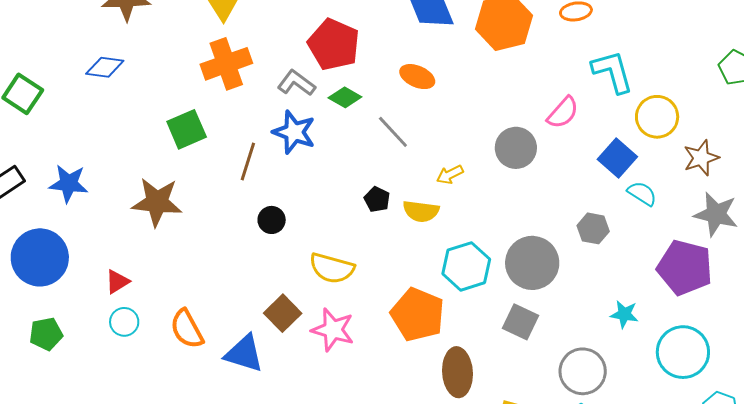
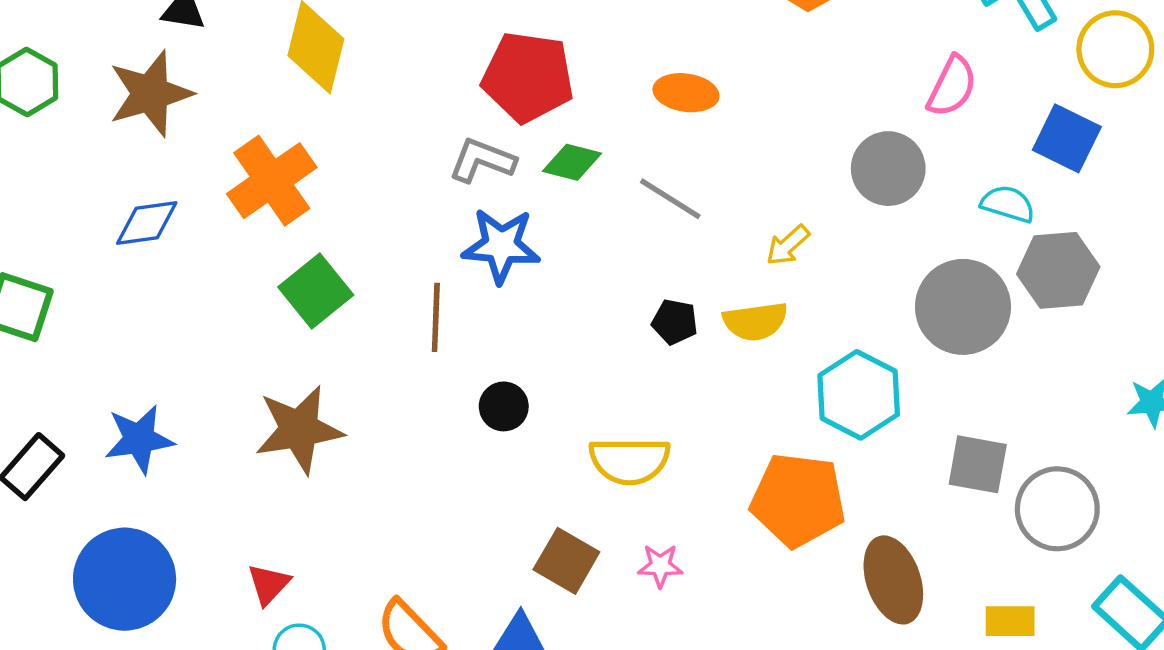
orange cross: (226, 64) -> (272, 181), moved
cyan semicircle: (642, 193) -> (1008, 204), moved
gray hexagon: (593, 228) -> (1058, 270), size x1.4
gray circle: (532, 263) -> (963, 307), moved
pink star: (333, 330) -> (660, 566), size x0.6
gray circle: (583, 371) -> (1057, 509), moved

